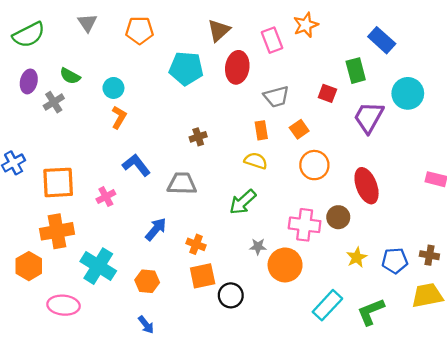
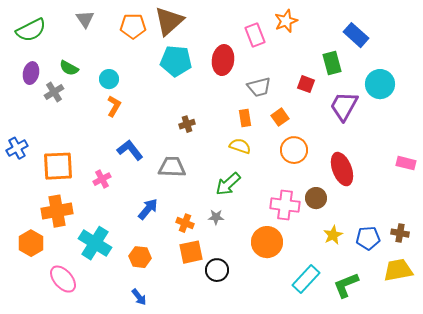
brown triangle: (219, 30) -> (169, 21), moved, size x1.4
gray star: (258, 247) -> (216, 217), moved
pink ellipse: (64, 305) -> (63, 279), turned 44

